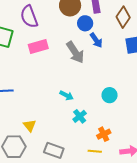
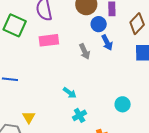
gray arrow: (75, 52) -> (85, 51), size x0.7
cyan circle: (110, 95) -> (123, 104), moved

